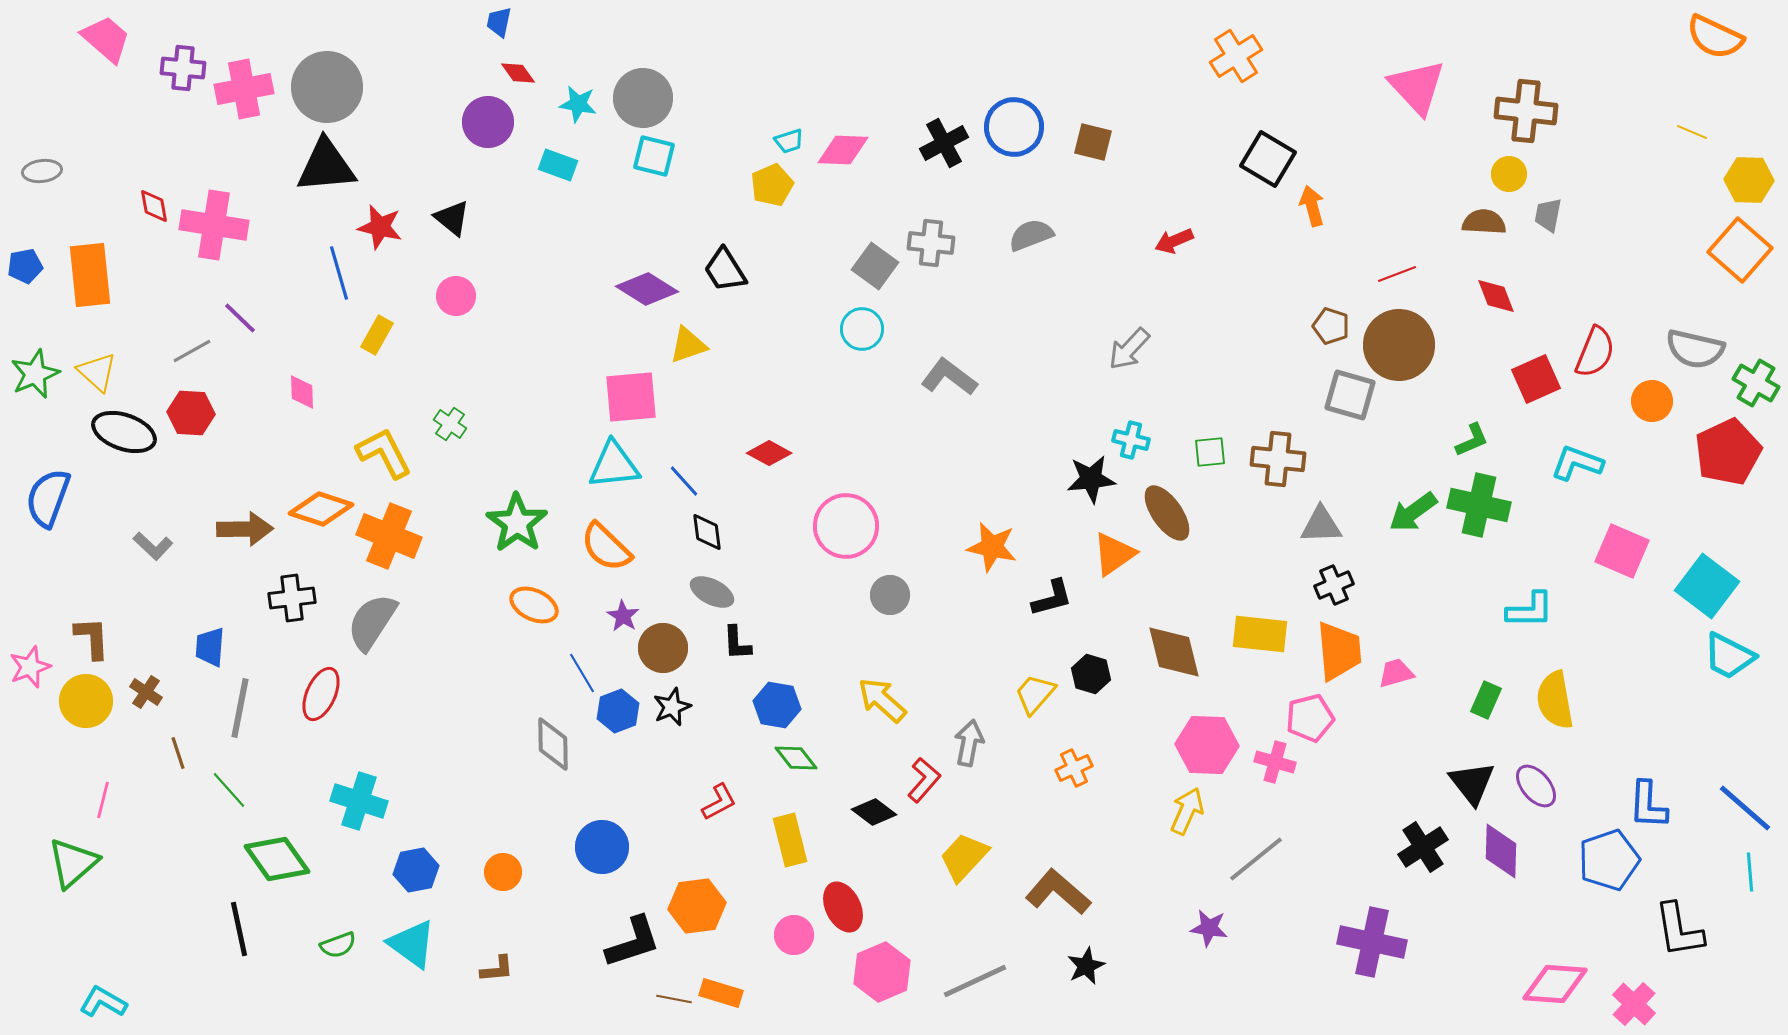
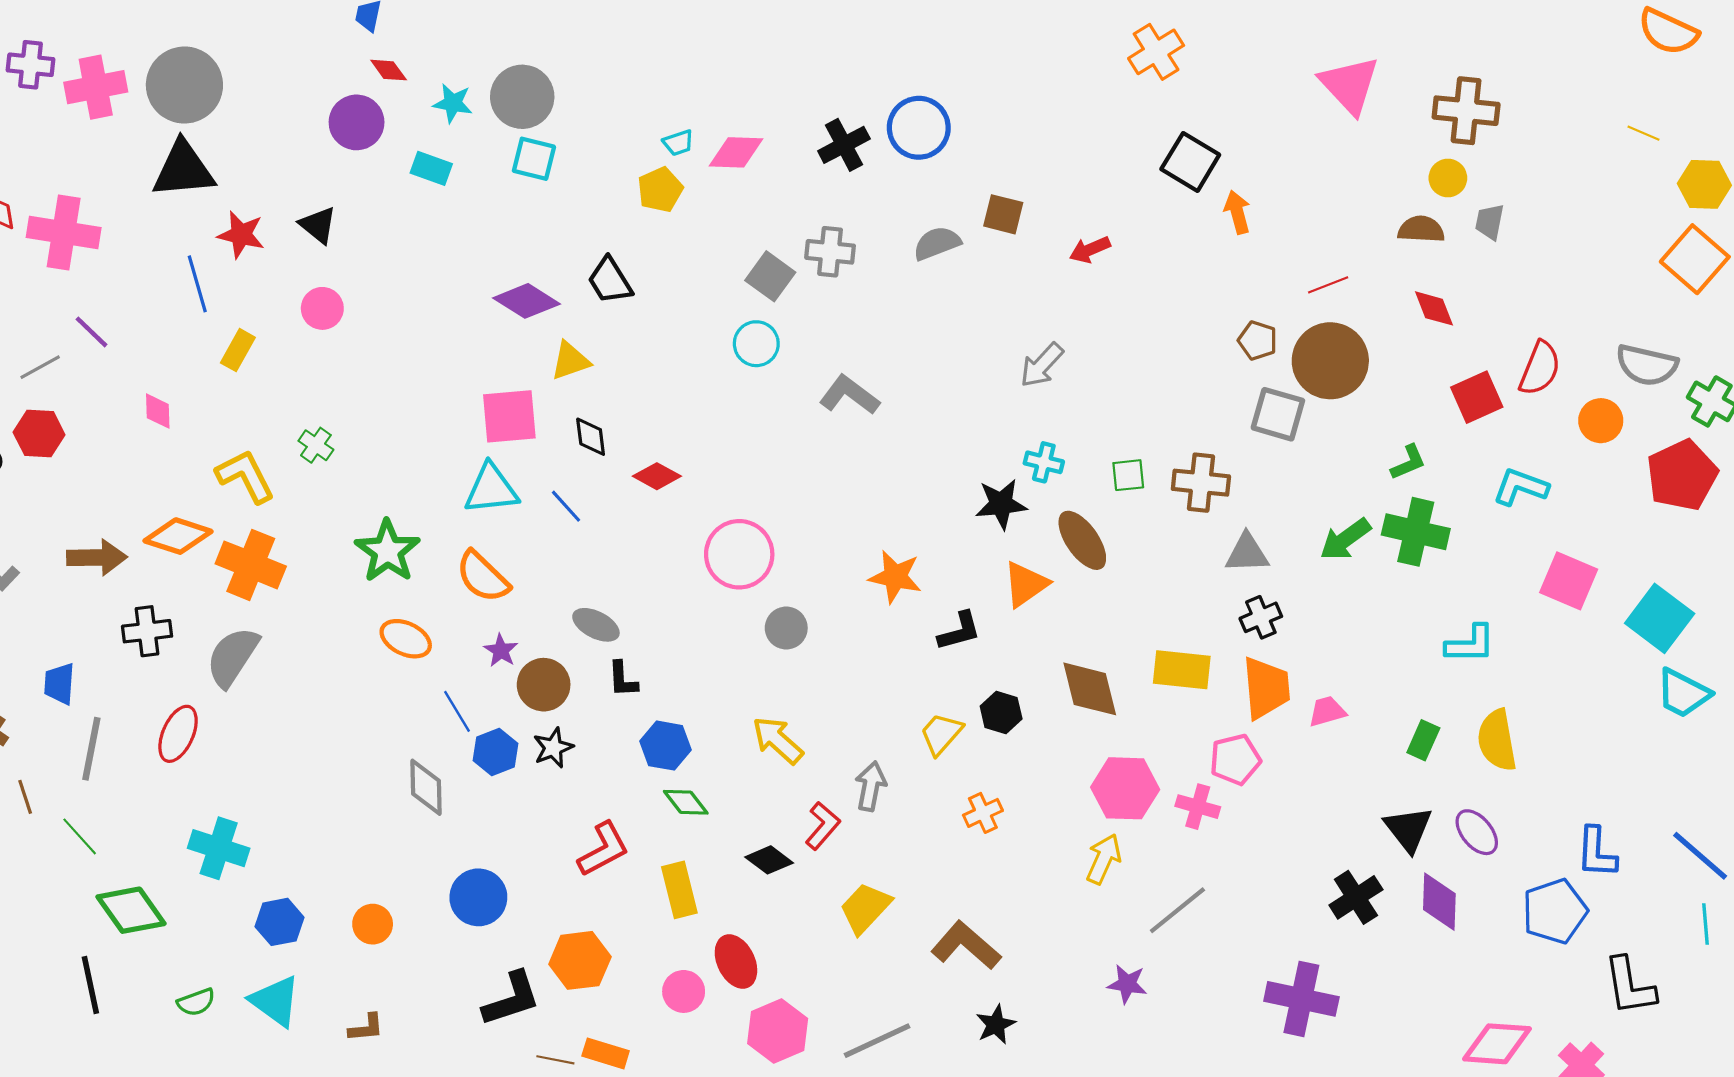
brown square: (1093, 142) -> (1003, 214), moved
black diamond: (707, 532) -> (591, 437), moved
red L-shape: (719, 802) -> (603, 849), size x1.4

